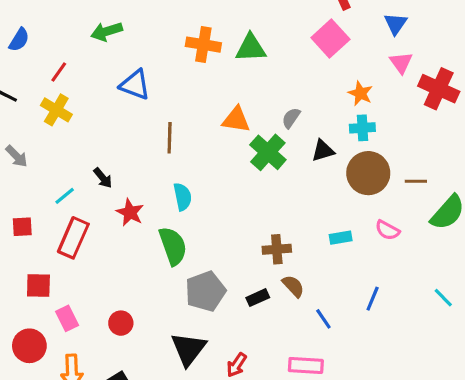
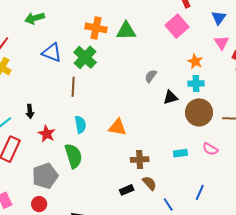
orange triangle: (236, 120) -> (117, 127), moved
green cross: (268, 152) -> (85, 57), moved
black arrow: (103, 178) -> (30, 111), turned 32
gray pentagon: (205, 291) -> (45, 176), moved

